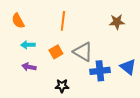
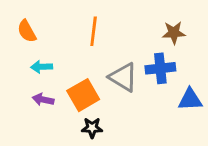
orange square: (56, 52) -> (83, 95), moved, size x1.5
blue triangle: (128, 67) -> (190, 100), turned -42
blue cross: (100, 71) -> (160, 68), moved

